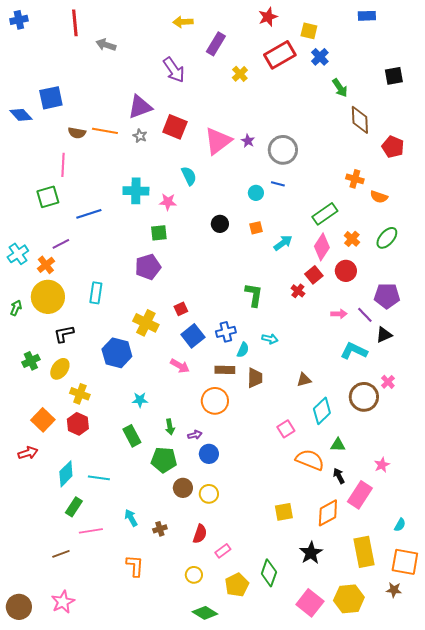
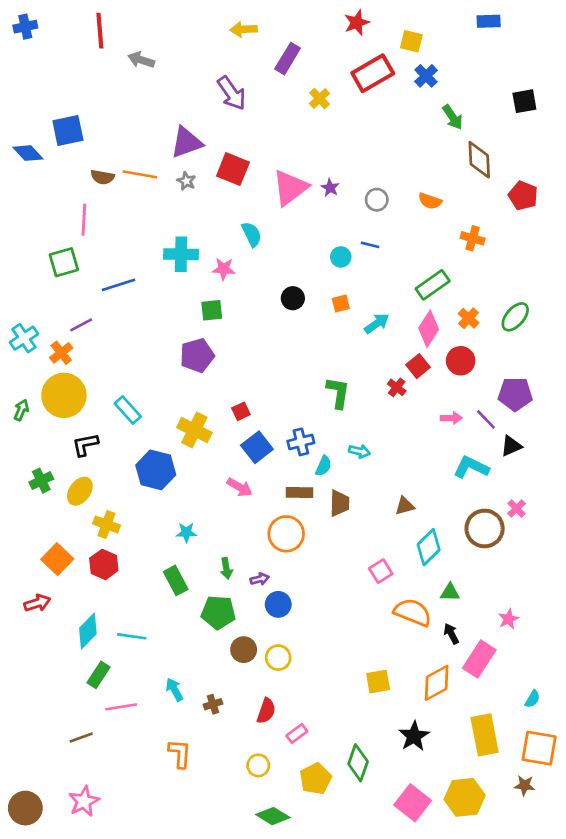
gray circle: (283, 150) -> (377, 200), size x0.6
orange semicircle: (379, 197) -> (430, 201), moved
cyan rectangle: (96, 293) -> (128, 410), moved, turned -50

